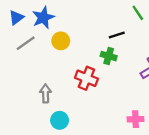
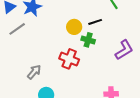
yellow circle: (61, 41) -> (74, 27), moved
gray arrow: (46, 93) -> (34, 72), turned 42

